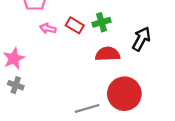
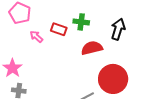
green cross: (102, 22) -> (81, 22), turned 35
pink arrow: (48, 28) -> (36, 37), turned 40

